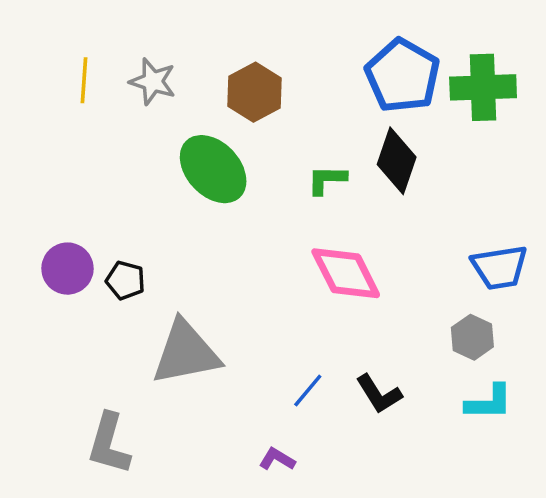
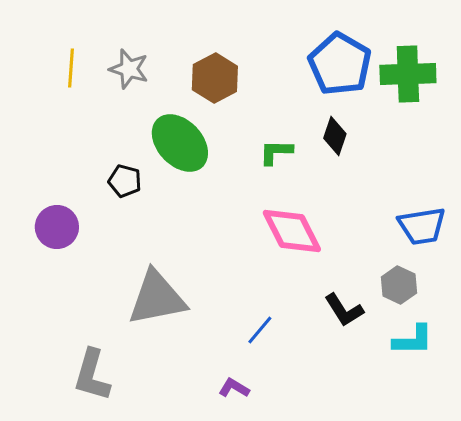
black diamond: (397, 161) -> (335, 136), size x0.7
black pentagon: (125, 280) -> (125, 181), moved
black L-shape: (379, 394) -> (344, 310), moved

